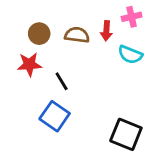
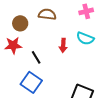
red arrow: (106, 31) -> (63, 45), moved
brown semicircle: (77, 35) -> (47, 14), moved

